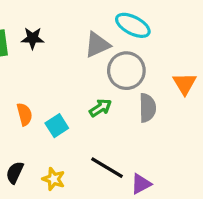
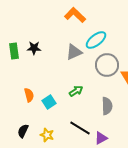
cyan ellipse: (133, 25) -> (96, 40), turned -65
gray circle: (126, 71) -> (107, 65), moved
gray semicircle: (147, 108) -> (107, 106), moved

